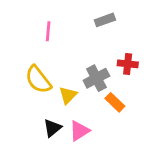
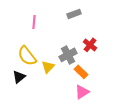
red cross: (128, 64) -> (90, 45), turned 32
black triangle: (52, 128) -> (19, 77), moved
pink triangle: (79, 131) -> (82, 92), moved

